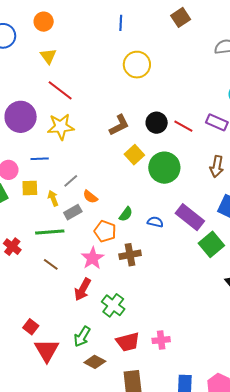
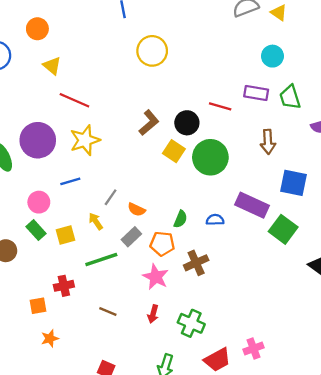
black circle: (157, 123) -> (187, 123), moved
yellow square: (30, 188) -> (66, 235), moved
gray rectangle: (73, 212) -> (131, 237), moved
red cross: (12, 247) -> (64, 286), turned -36
brown line: (51, 264) -> (108, 311), moved
red arrow: (83, 289) -> (153, 314), size x0.7

